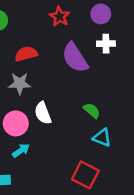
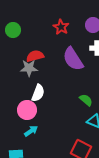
gray star: (20, 83) -> (29, 68), moved
white semicircle: (43, 113) -> (38, 93), moved, turned -138

